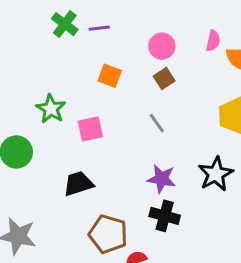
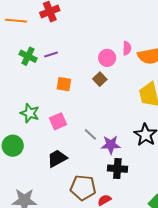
pink circle: (162, 46) -> (107, 58), moved
gray line: (157, 123) -> (90, 134), moved

